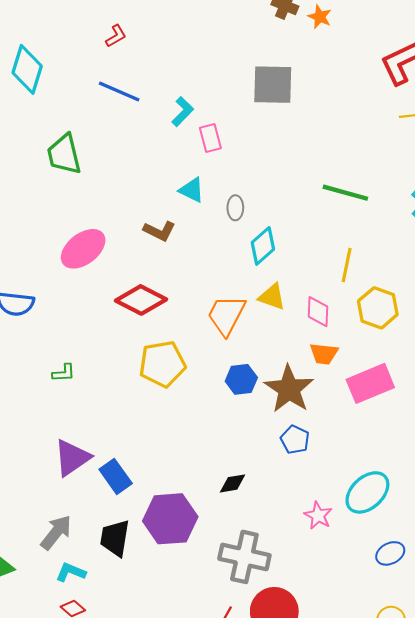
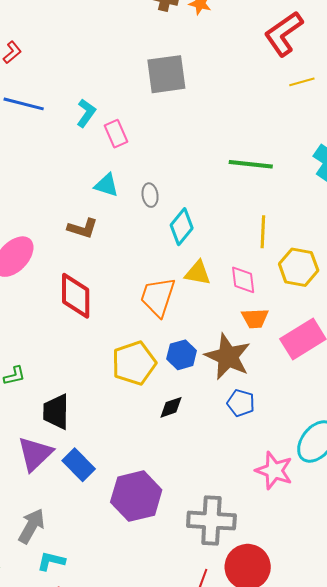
red diamond: (141, 300) -> (76, 296), turned 72
yellow pentagon: (162, 364) -> (134, 363), moved
black diamond: (233, 483) -> (171, 407), moved
pink star: (318, 515) -> (274, 471), size x1.4
black trapezoid: (115, 538) -> (56, 412), moved

